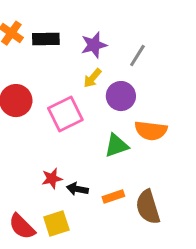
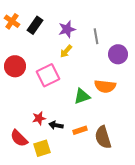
black rectangle: (46, 39) -> (35, 25), turned -54
gray line: (137, 56) -> (96, 36), turned -42
purple circle: (121, 96) -> (118, 54), moved
red semicircle: (22, 227) -> (19, 138), moved

